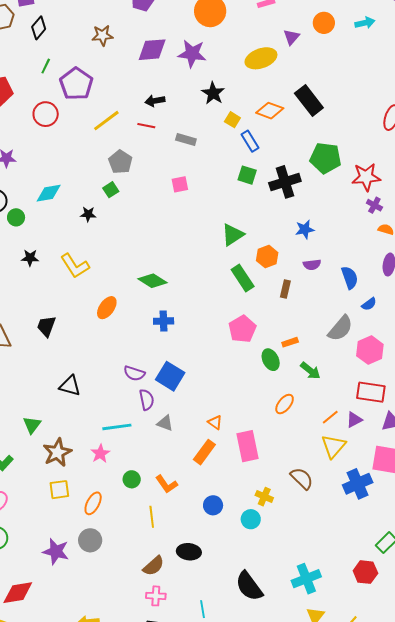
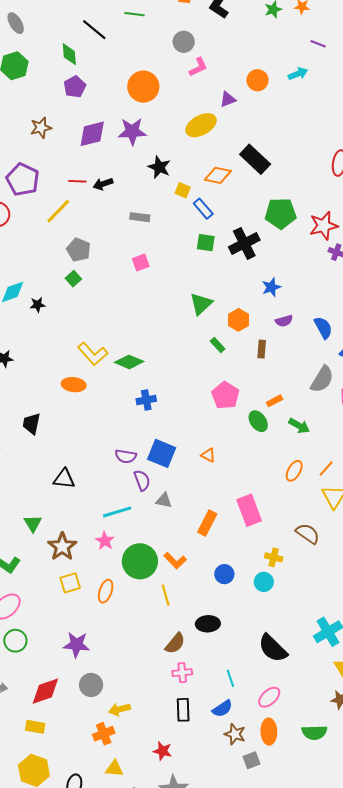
purple triangle: (292, 37) -> (228, 99), turned 36
red line: (146, 126) -> (77, 181), moved
black star: (88, 214) -> (38, 305), moved
yellow L-shape: (75, 266) -> (93, 354), moved
green rectangle: (243, 278) -> (218, 345), size x0.6
orange ellipse: (107, 308) -> (74, 385), moved, turned 70
orange ellipse: (285, 404) -> (294, 471), moved
orange triangle: (215, 422) -> (208, 455), moved
green circle: (132, 479) -> (140, 561), size x2.0
gray circle: (90, 540) -> (91, 685), moved

